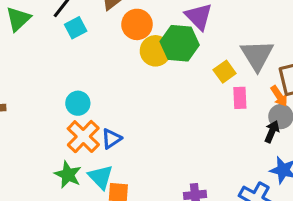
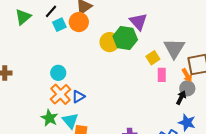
orange circle: (137, 24) -> (79, 22), moved

